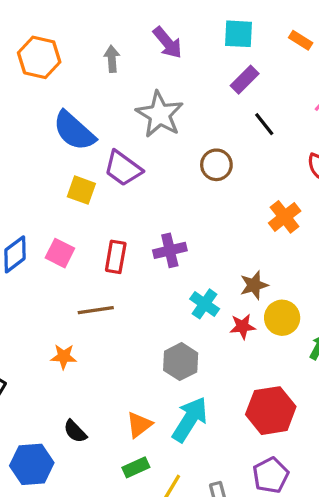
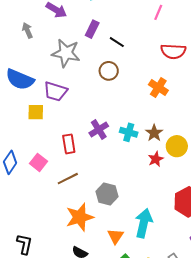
purple rectangle: (245, 80) -> (92, 29), moved
black line: (264, 124) -> (117, 42), moved
pink square: (60, 253) -> (39, 162), moved, turned 30
cyan cross: (205, 304) -> (129, 132), moved
orange star: (64, 357) -> (80, 217), moved, size x1.8
gray hexagon: (181, 362) -> (107, 194), moved

